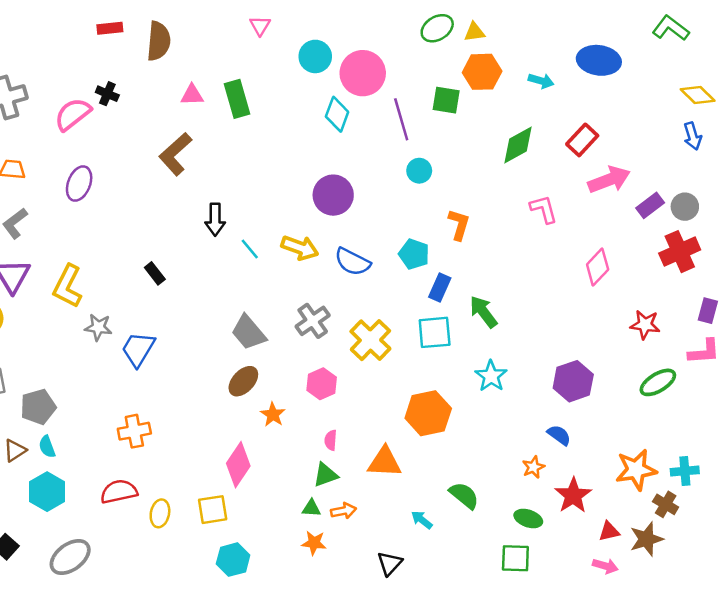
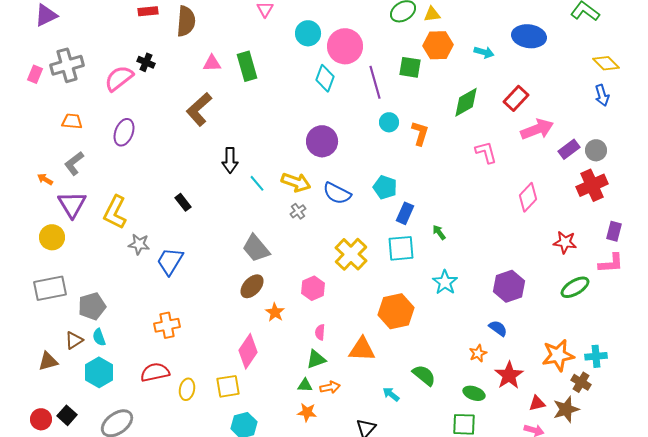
orange L-shape: (459, 225) -> (420, 133), moved
green arrow: (483, 312) -> (439, 232), size x0.6
gray cross: (313, 321) -> (298, 211), moved, size x0.6

